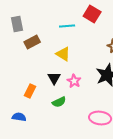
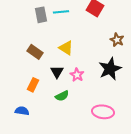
gray rectangle: (17, 24) -> (41, 15), moved
cyan line: (67, 26) -> (61, 12), moved
brown rectangle: (32, 42) -> (35, 52), moved, turned 63

